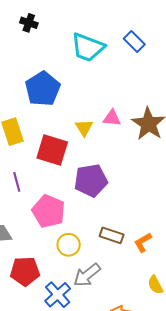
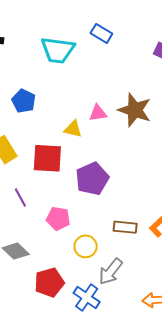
blue pentagon: (43, 89) -> (24, 101), size x0.7
yellow triangle: (84, 128) -> (73, 129), turned -30
pink pentagon: (49, 211) -> (58, 219), size x0.7

